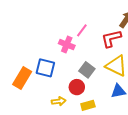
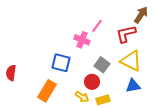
orange rectangle: (22, 78) -> (47, 91), moved
yellow arrow: (59, 101) -> (82, 97), moved, turned 40

